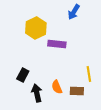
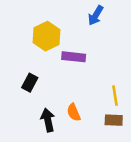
black rectangle: (23, 75) -> (30, 83), moved
brown rectangle: (77, 91) -> (114, 120), moved

